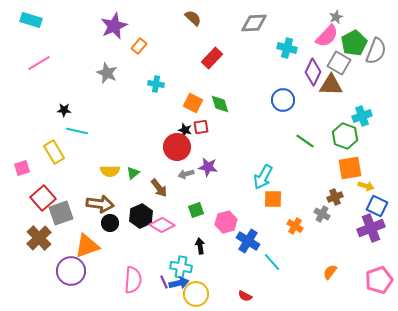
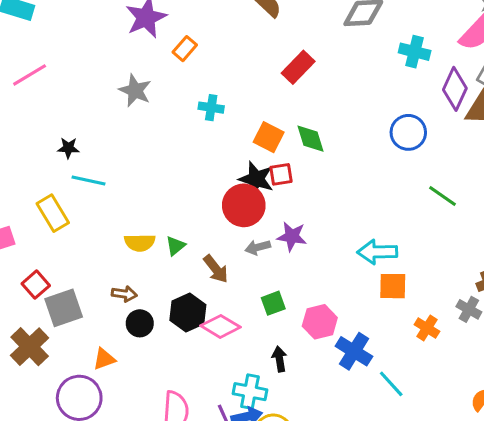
black star: (185, 130) -> (256, 179), size x1.6
cyan arrow: (263, 177) -> (377, 252), turned 60
red square: (43, 198) -> (36, 285), size x0.7
brown arrow: (100, 204) -> (124, 294), size x0.6
orange triangle: (87, 246) -> (104, 359), size x0.6

